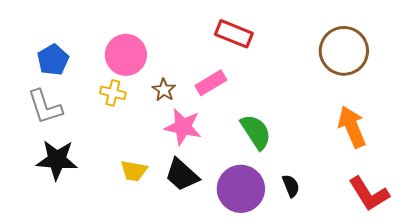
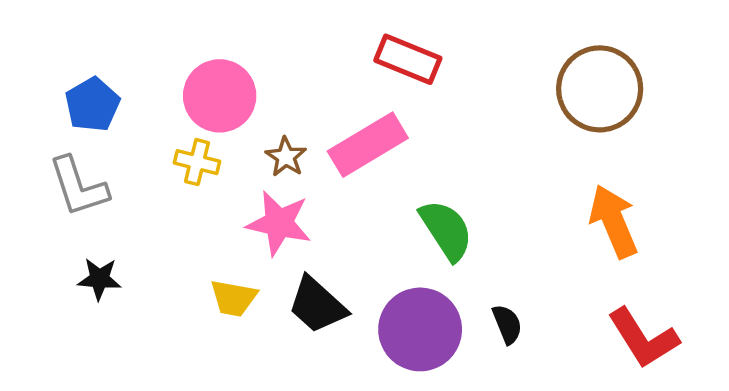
pink rectangle: (211, 83) -> (368, 145), size x1.4
pink star: (183, 127) -> (279, 223), moved
black star: (57, 160) -> (99, 279), size x0.6

